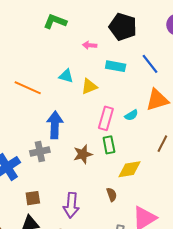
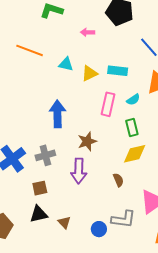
cyan rectangle: (116, 66) -> (118, 71), moved
orange line: (28, 88) -> (30, 50), moved
green rectangle: (109, 145) -> (132, 128), moved
gray cross: (40, 152) -> (45, 155), moved
purple arrow: (71, 205) -> (79, 171), moved

